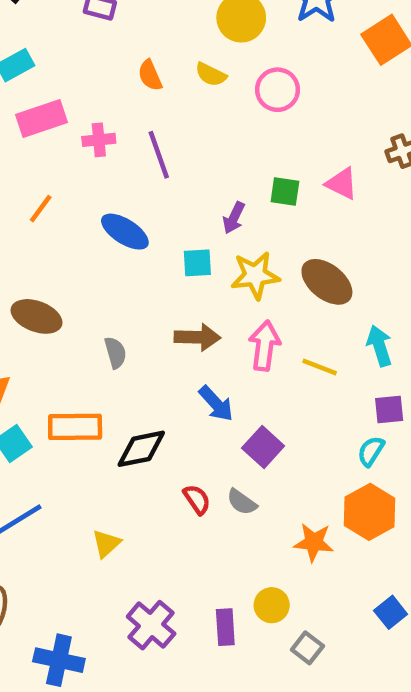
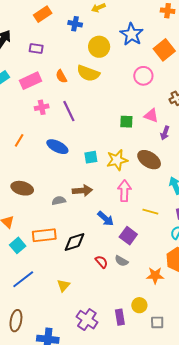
yellow semicircle: (211, 74) -> (88, 73), size x1.6
pink circle: (277, 90) -> (143, 76), moved
pink rectangle: (42, 118) -> (31, 81), moved
purple arrow: (234, 218) -> (165, 133), moved
brown arrow: (197, 337) -> (82, 191), moved
gray semicircle: (115, 353) -> (59, 201), turned -80
yellow line: (320, 367) -> (150, 212), moved
gray square: (307, 648) -> (157, 322), turned -32

